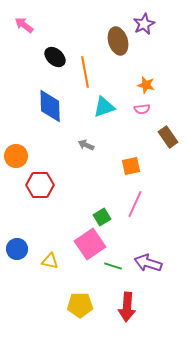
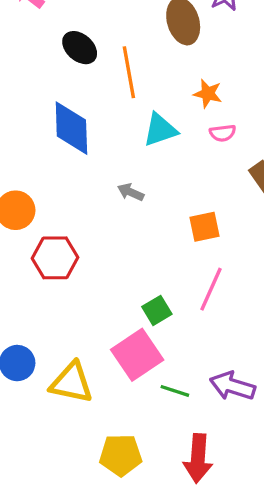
orange star: (146, 85) -> (208, 94), moved
yellow triangle: (50, 261) -> (71, 383), size x1.6

